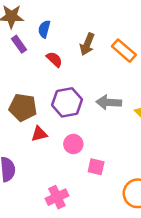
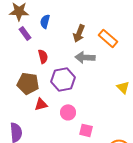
red semicircle: (54, 59) -> (43, 56), moved, turned 32
gray arrow: (109, 102) -> (85, 57), moved

